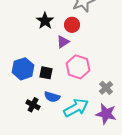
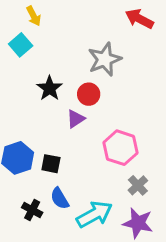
pink hexagon: (78, 67) -> (120, 148), moved
blue semicircle: (52, 97) -> (60, 198), turned 42

